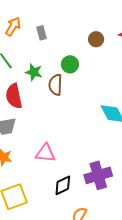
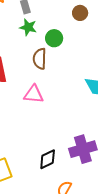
green star: (34, 72) -> (28, 27), moved
pink triangle: (45, 153) -> (34, 94), moved

